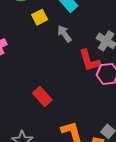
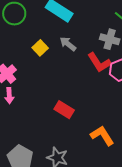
yellow square: (40, 17) -> (40, 48), moved

